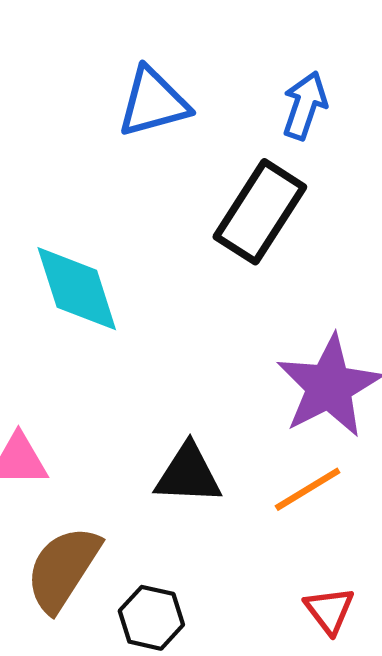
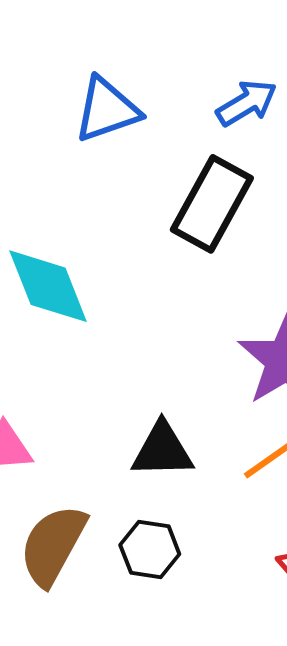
blue arrow: (305, 105) -> (247, 103), turned 44
black hexagon: (151, 618) -> (150, 550), moved

